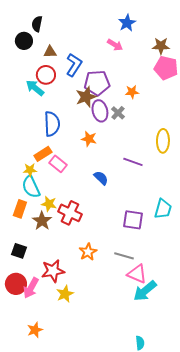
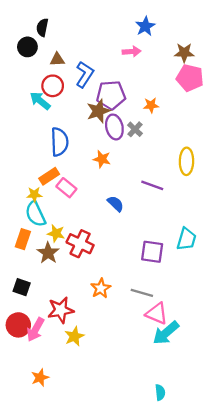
pink arrow: (115, 45) -> (132, 51), turned -35

